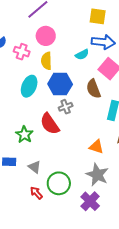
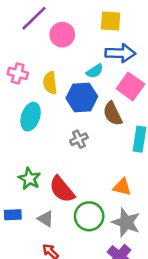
pink circle: (46, 36) -> (62, 35), moved
blue hexagon: (60, 84) -> (82, 97), moved
red semicircle: (50, 124) -> (62, 189), moved
green circle: (59, 183) -> (89, 216), moved

